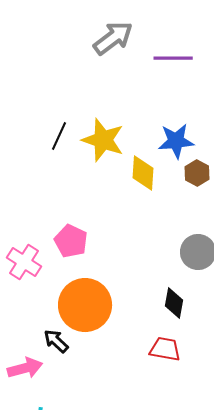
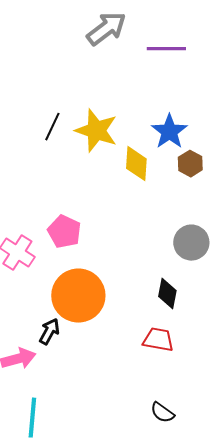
blue star: (176, 141) -> (169, 132), turned -30
black arrow: (56, 341) -> (49, 332), turned 76

